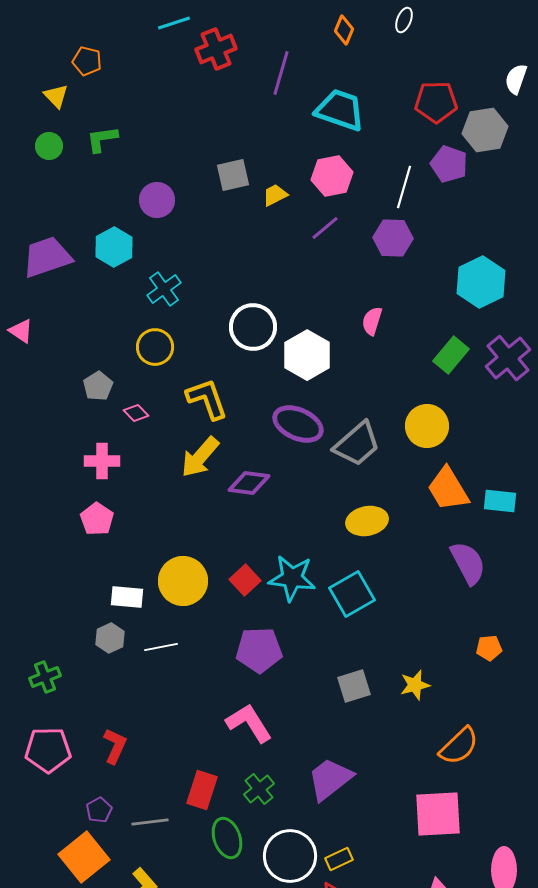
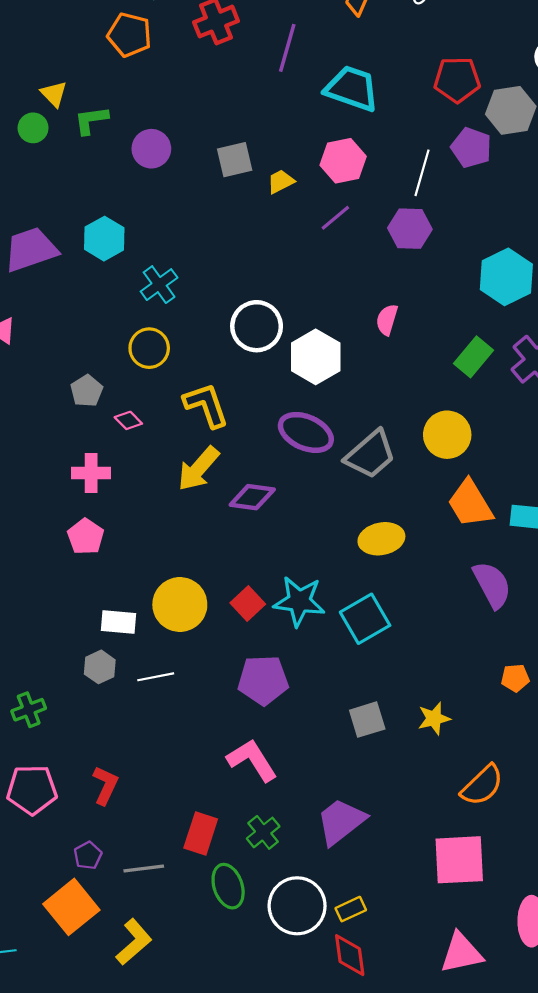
orange pentagon: (87, 61) -> (129, 35), moved, size x1.4
yellow triangle: (56, 96) -> (54, 94), moved
purple circle: (157, 200) -> (151, 149), moved

